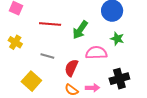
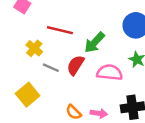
yellow cross: (15, 42) -> (34, 48), moved
red semicircle: (71, 68) -> (75, 65), moved

